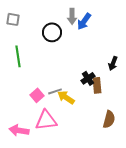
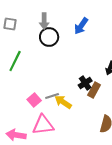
gray arrow: (72, 16) -> (44, 21), moved
green line: (18, 56) -> (15, 61), turned 35
brown rectangle: (97, 85) -> (94, 90), turned 35

